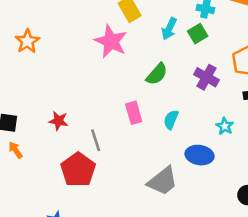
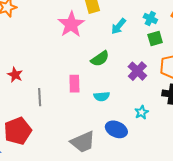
green square: (198, 34) -> (155, 39), moved
cyan semicircle: (171, 120) -> (102, 96), turned -133
red pentagon: (78, 170) -> (18, 131), moved

